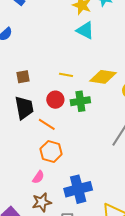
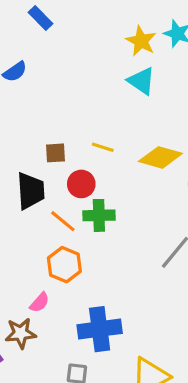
brown square: (23, 77) -> (56, 153), moved
green cross: (80, 101) -> (99, 215), moved
brown star: (42, 202) -> (21, 333), moved

